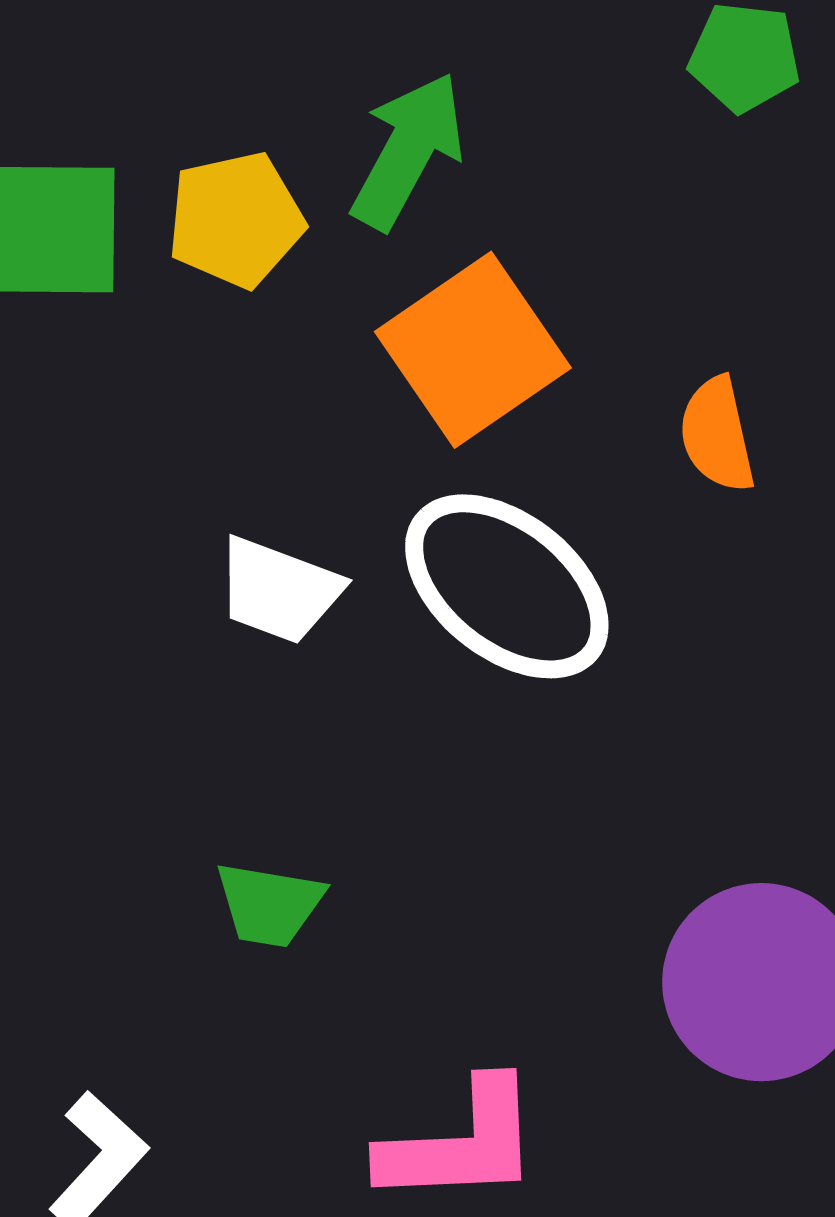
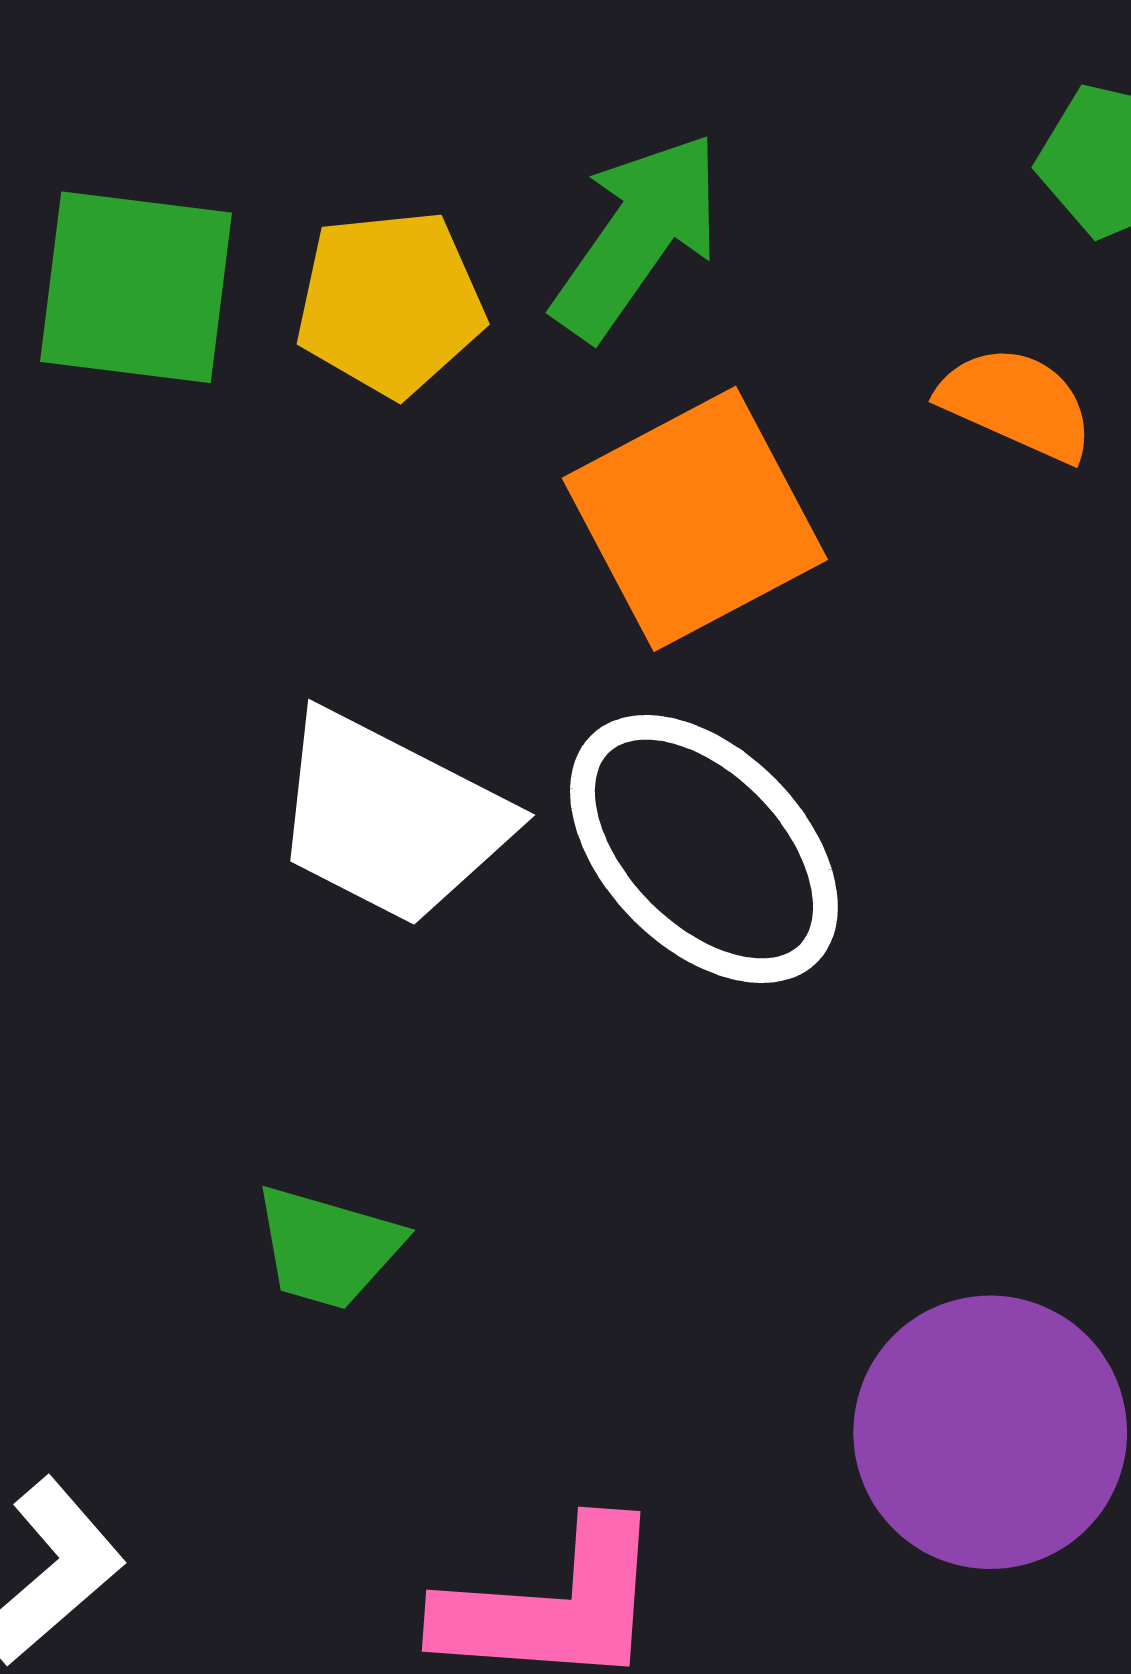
orange semicircle: (717, 435) -> (1017, 403), moved, turned 120
white trapezoid: (279, 590) -> (391, 818), size x1.4

